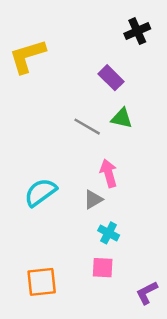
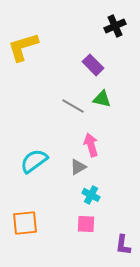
orange square: (42, 282) -> (25, 223), moved
purple L-shape: (147, 293) -> (123, 245), turned -55

